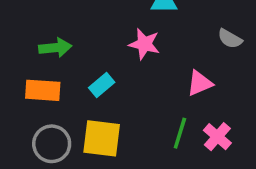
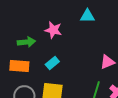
pink star: (144, 44) -> (53, 30), moved

